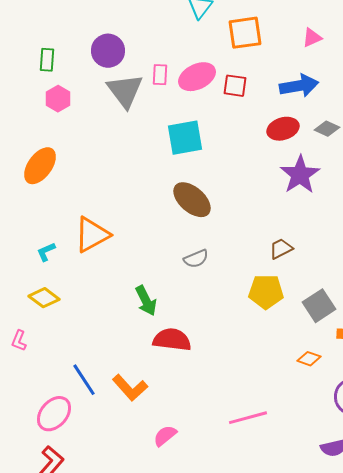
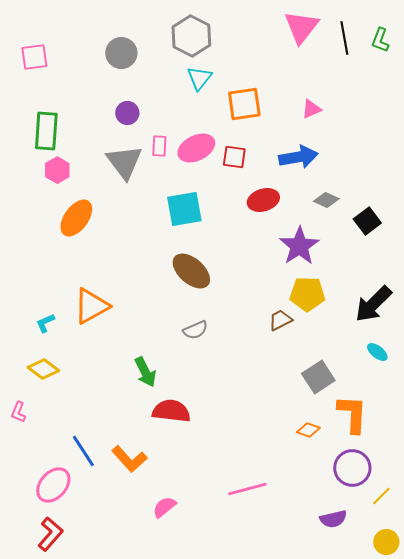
purple circle: (108, 51) -> (127, 113), moved, size x0.7
green rectangle: (47, 60) -> (46, 131), size x1.6
red ellipse: (283, 129) -> (263, 200), moved
orange ellipse: (40, 166) -> (76, 218), moved
yellow pentagon: (266, 292) -> (307, 294), moved

